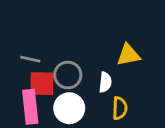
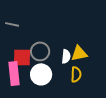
yellow triangle: (128, 55) -> (79, 53), moved
gray line: (30, 59) -> (12, 24), moved

